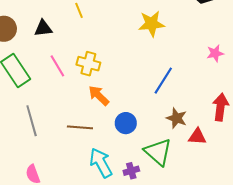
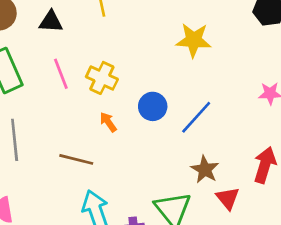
orange arrow: (99, 95) -> (108, 122), size x0.7
blue circle: (126, 123) -> (153, 106), moved
red triangle: (197, 136) -> (228, 198), turned 36

